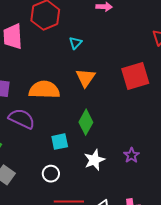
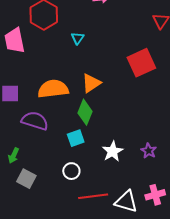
orange triangle: (85, 78) -> (91, 83), moved, turned 30
green diamond: (86, 122) -> (85, 112), moved
purple star: (131, 155) -> (149, 151), moved

